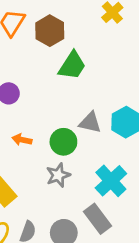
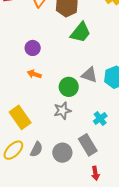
orange arrow: (22, 140) -> (34, 74), moved
cyan cross: (111, 181) -> (100, 118), size x0.6

